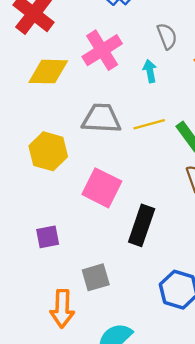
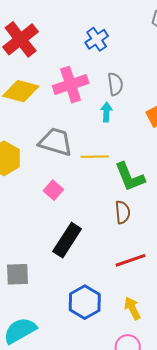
gray semicircle: (167, 36) -> (115, 84), moved
pink square: (102, 188) -> (53, 190), moved, size x0.6

